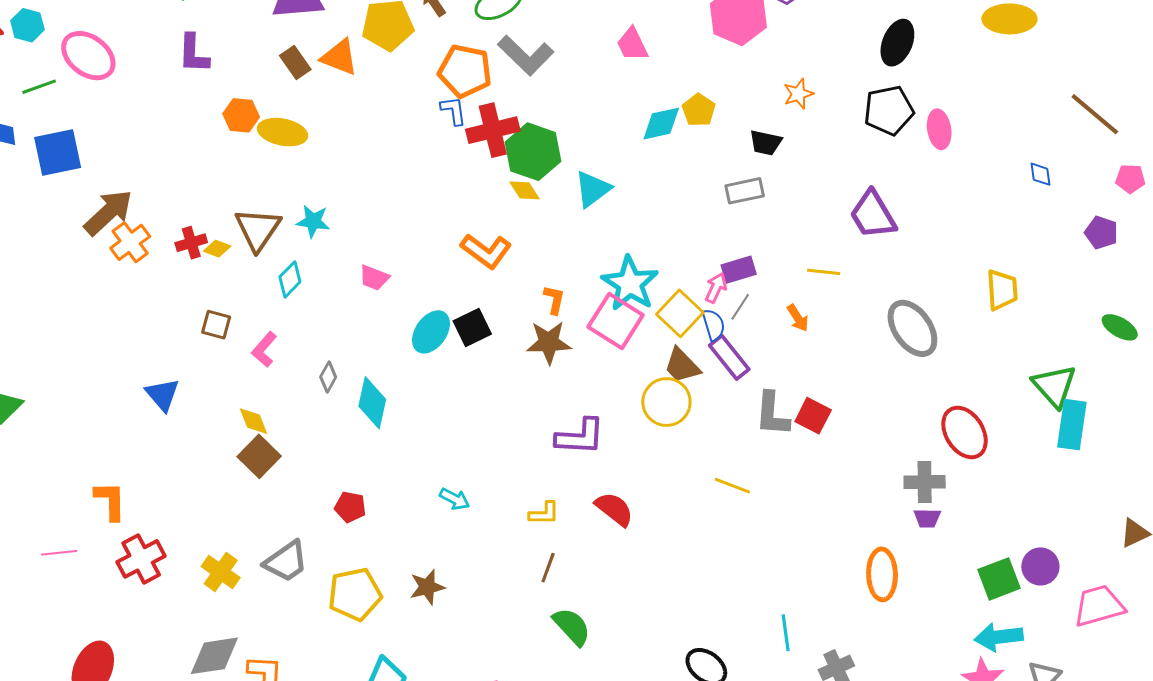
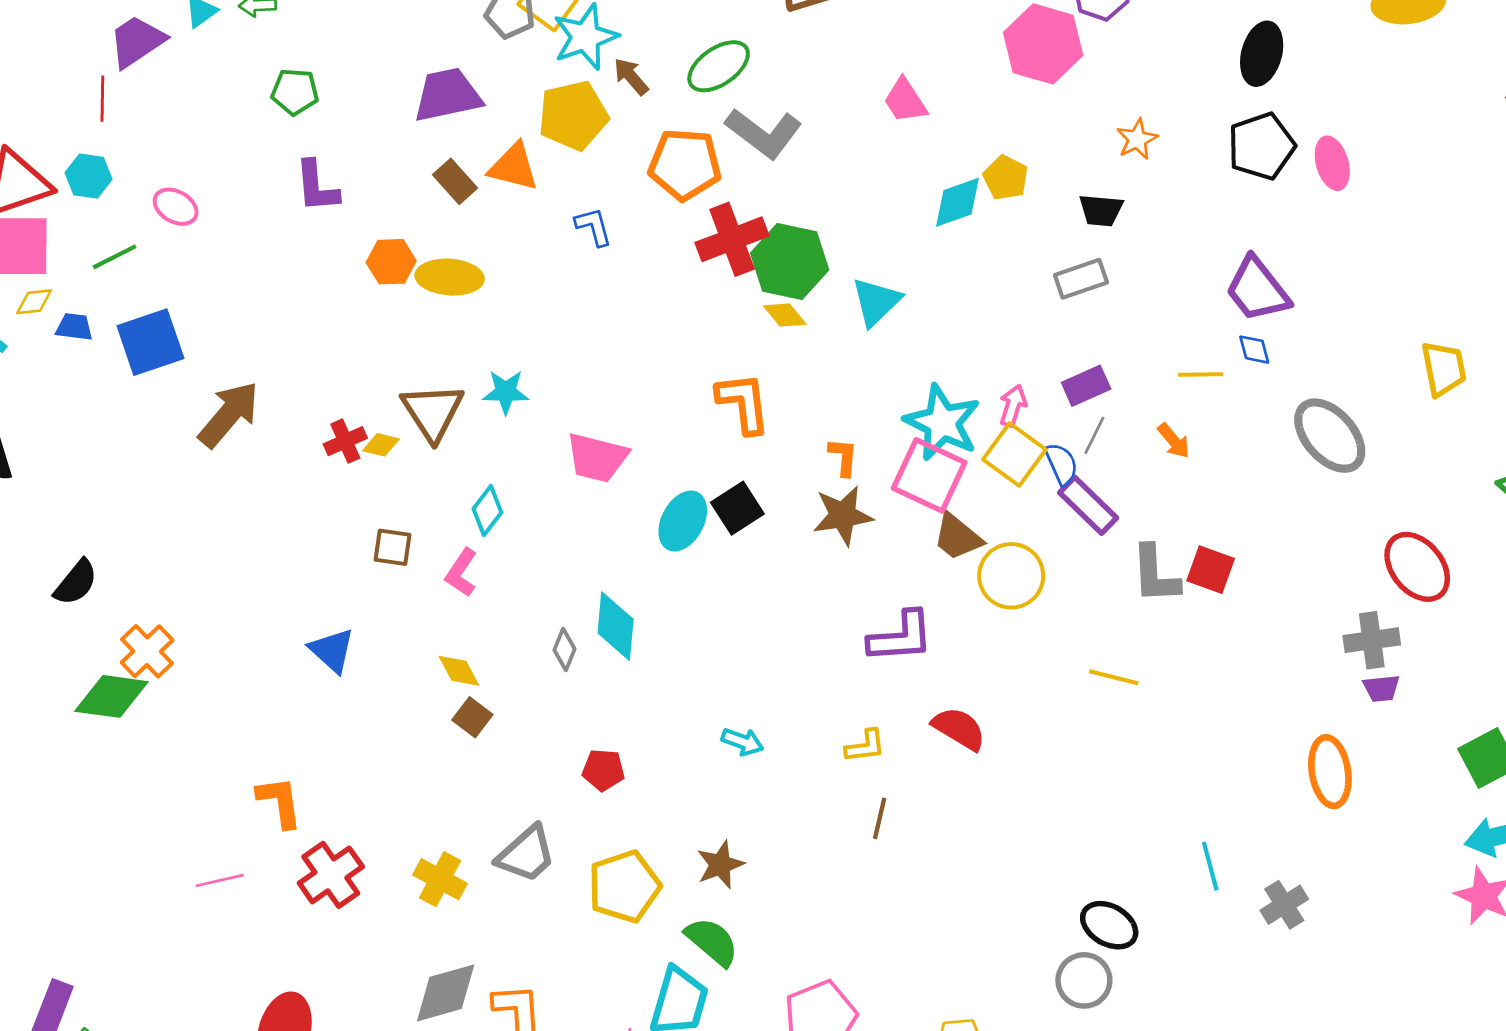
pink ellipse: (88, 56) -> (176, 207), size x0.6
blue L-shape: (454, 111) -> (594, 227), moved
blue diamond: (1040, 174) -> (1254, 350), moved
orange cross: (130, 242) -> (147, 651), moved
orange L-shape: (486, 251) -> (743, 403), turned -126
pink trapezoid: (374, 278) -> (597, 458), size x1.5
cyan diamond: (290, 279) -> (487, 511), moved
pink arrow: (716, 288) -> (1013, 406), moved
brown trapezoid: (682, 366) -> (958, 537), moved
gray diamond: (328, 377) -> (564, 649), moved
brown square: (259, 456) -> (472, 717), size x0.7
green semicircle: (572, 627) -> (712, 942), moved

